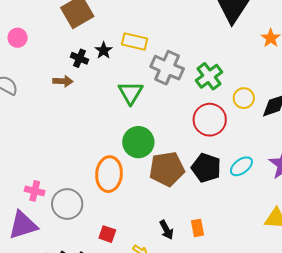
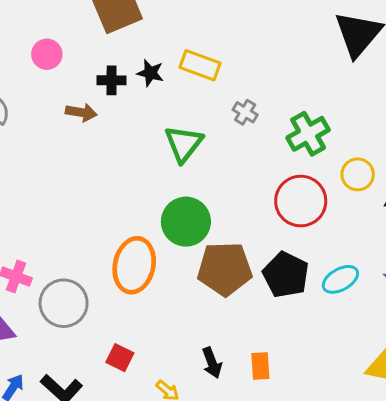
pink circle: (18, 38) -> (47, 54), moved
black star: (104, 50) -> (150, 73), turned -30
black cross: (80, 58) -> (112, 80), turned -30
gray cross: (167, 68) -> (245, 112), size x0.5

